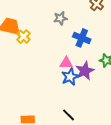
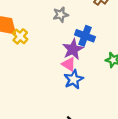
pink triangle: (66, 63) -> (69, 64), turned 32
purple star: (85, 71) -> (73, 49), moved

